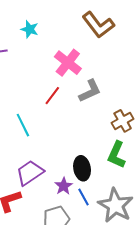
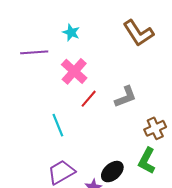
pink cross: (68, 63) -> (74, 71), moved
black ellipse: (82, 168) -> (112, 172), turned 55

